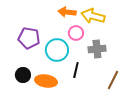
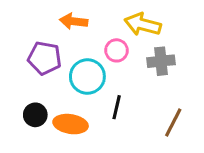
orange arrow: (67, 12) -> (74, 21), moved
gray cross: (97, 49) -> (161, 61), moved

